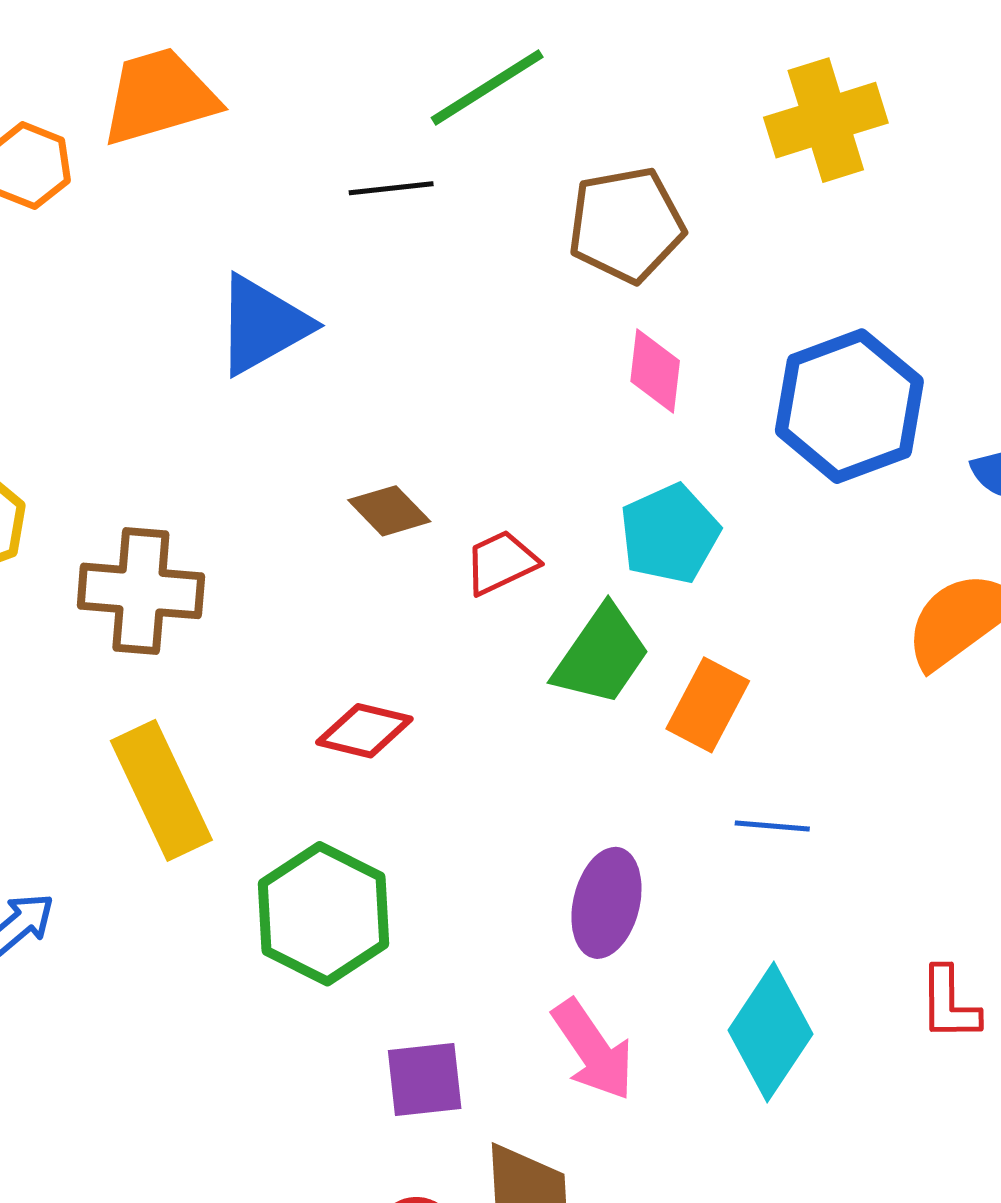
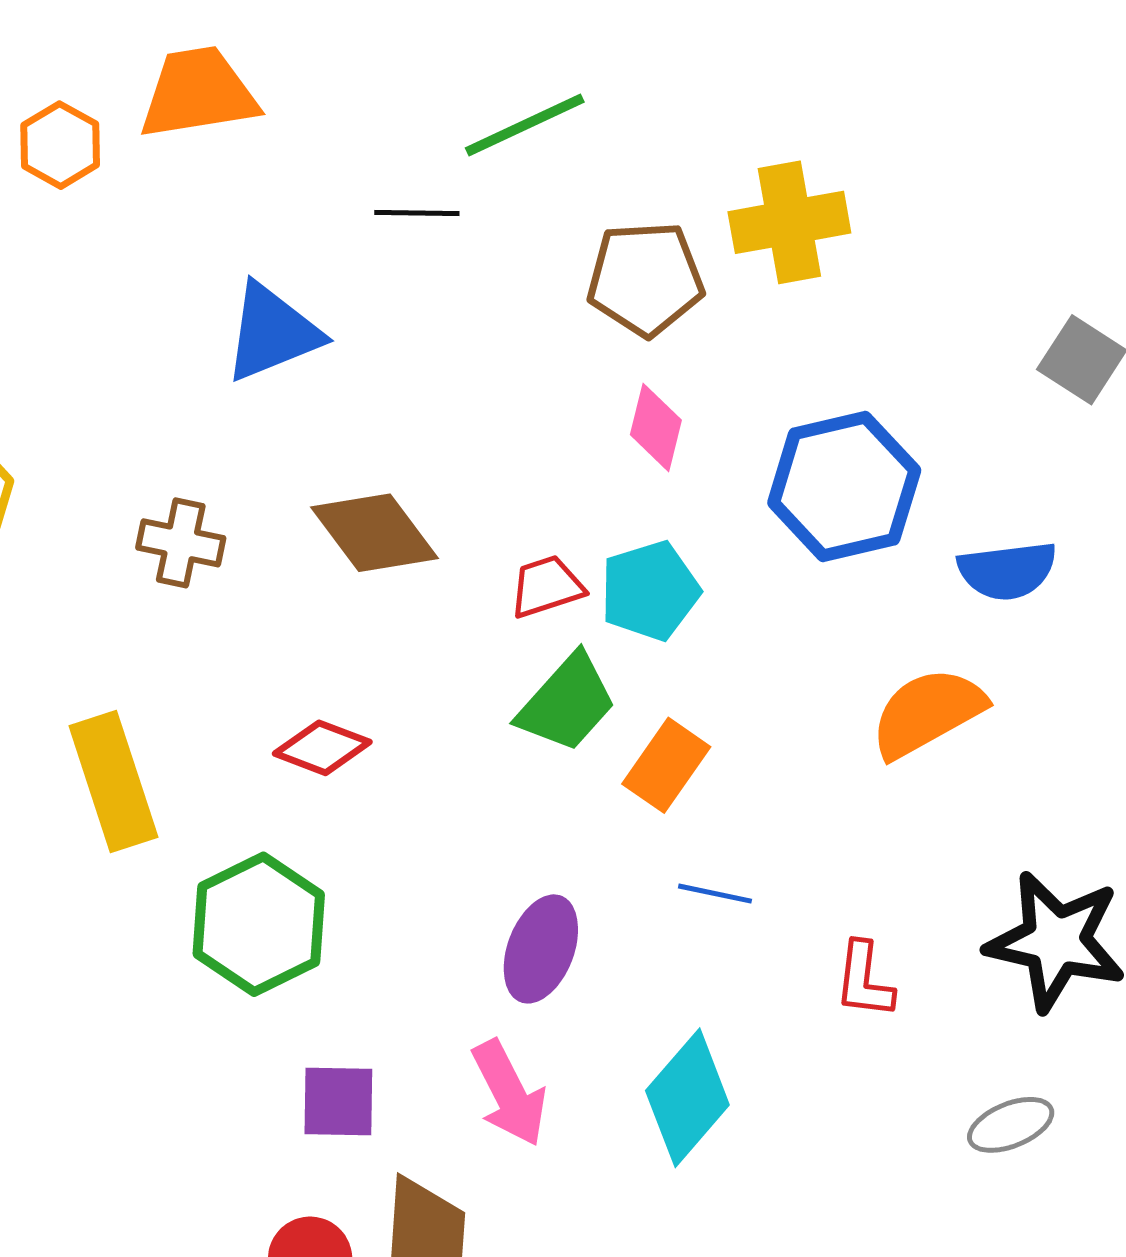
yellow cross: (826, 120) -> (789, 222), moved
brown diamond: (389, 511) -> (375, 533), size x1.6
red trapezoid: (501, 562) -> (547, 587), moved
brown cross: (141, 591) -> (181, 543), moved, size x0.7
red L-shape: (949, 1004) -> (864, 980), moved

